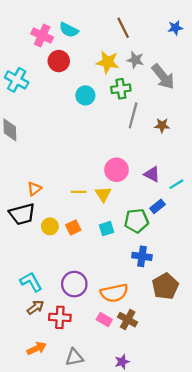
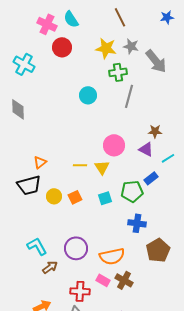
cyan semicircle: (69, 30) -> (71, 19), turned 30
cyan circle: (85, 95) -> (88, 95), moved
brown star: (162, 125) -> (155, 131), moved
brown arrow: (35, 307) -> (50, 267), moved
red cross: (60, 317) -> (80, 291), moved

